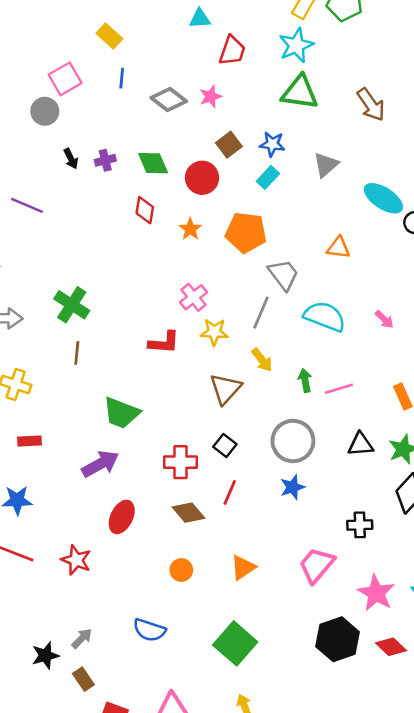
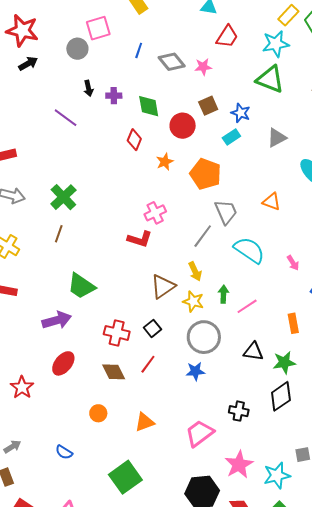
blue line: (122, 78) -> (139, 50), moved
purple line: (27, 205) -> (66, 118), moved
yellow star: (214, 332) -> (193, 301), moved
red L-shape: (164, 343) -> (140, 239), moved
pink line: (339, 389) -> (247, 306), turned -30
blue semicircle: (149, 630) -> (64, 452), size x0.7

